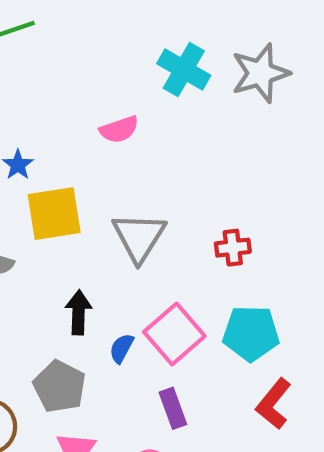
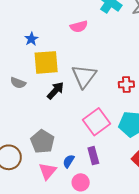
black arrow: (78, 312) -> (55, 91), moved, turned 36
blue semicircle: (122, 348) -> (69, 161), moved

